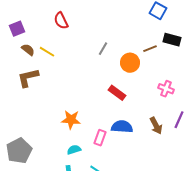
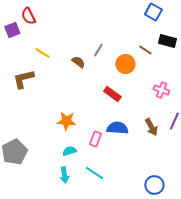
red semicircle: (61, 21) -> (28, 16), moved
brown line: (150, 49) -> (145, 50), turned 56
brown semicircle: (28, 50) -> (78, 62), moved

